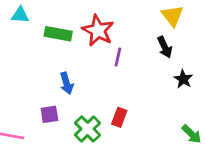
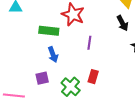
green rectangle: (58, 34) -> (49, 31), moved
purple line: (118, 57) -> (89, 43), moved

